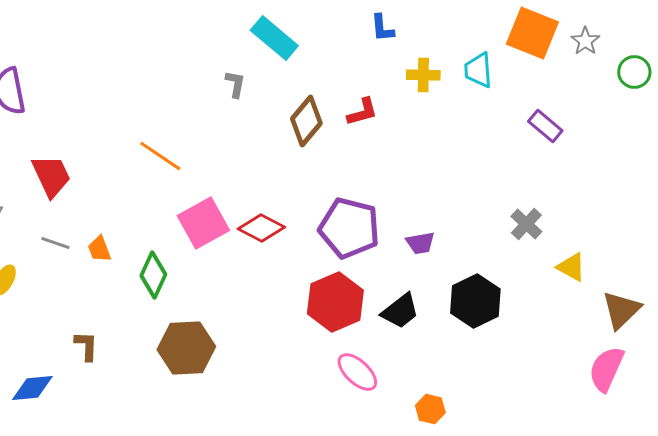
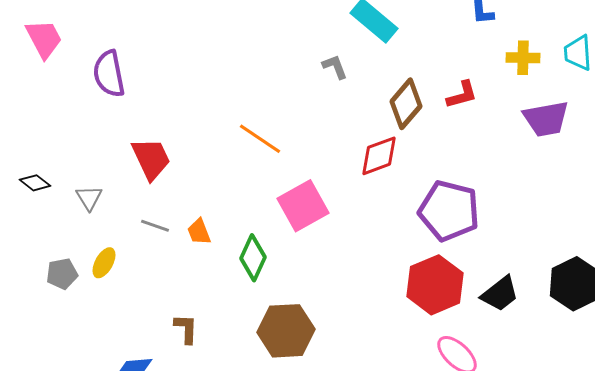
gray L-shape: (235, 84) -> (335, 67), turned -32
red diamond: (261, 228) -> (379, 156), moved, turned -48
purple trapezoid: (420, 243) -> (546, 119), moved, size x1.6

